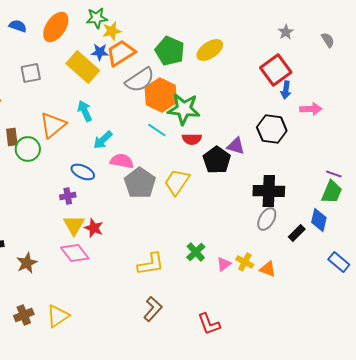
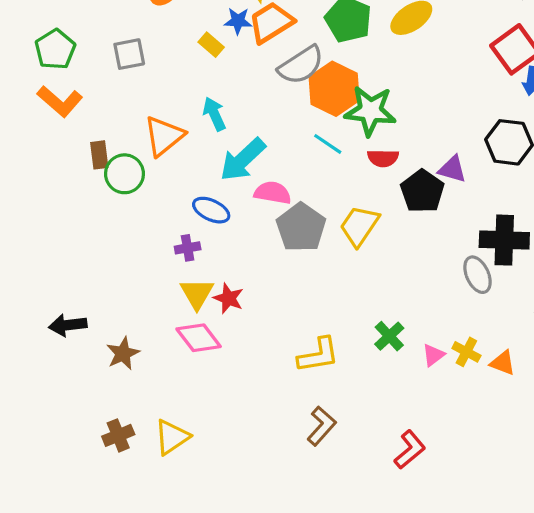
yellow rectangle: (83, 67) -> (211, 45), size x0.5
cyan arrow: (103, 140) -> (243, 160), size x1.5
gray ellipse: (267, 219) -> (477, 275), moved, turned -55
red L-shape: (209, 324) -> (410, 450), turned -110

